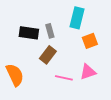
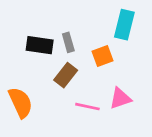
cyan rectangle: (77, 18) -> (124, 25), moved
orange square: (90, 41) -> (102, 56), moved

